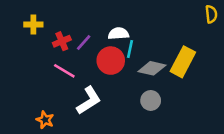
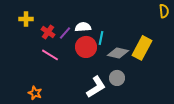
white semicircle: (118, 33) -> (83, 27), moved
red cross: (62, 41) -> (48, 32), turned -32
white L-shape: (89, 100) -> (96, 87), moved

